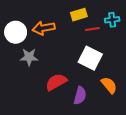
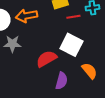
red semicircle: (56, 82) -> (46, 59), moved

